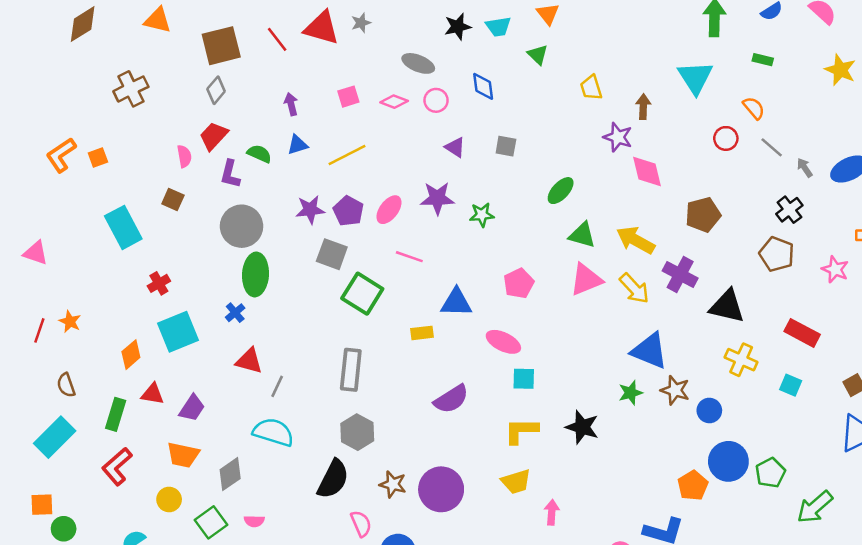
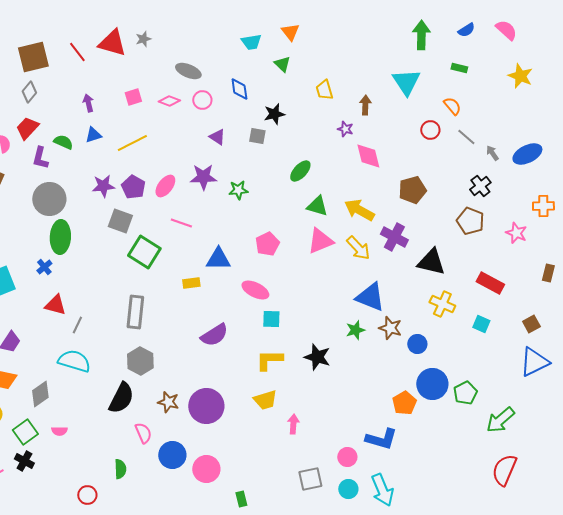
black star: (458, 27) -> (274, 114), moved
purple star: (618, 137) -> (345, 129), size x0.7

